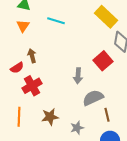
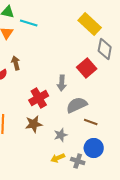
cyan line: (56, 21) -> (29, 23), moved
red cross: (32, 86) -> (39, 98), moved
brown line: (107, 115) -> (91, 122), turned -56

